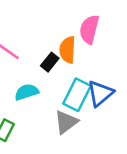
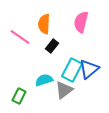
orange semicircle: (67, 50) -> (44, 24), moved
cyan semicircle: (27, 92) -> (44, 80), moved

